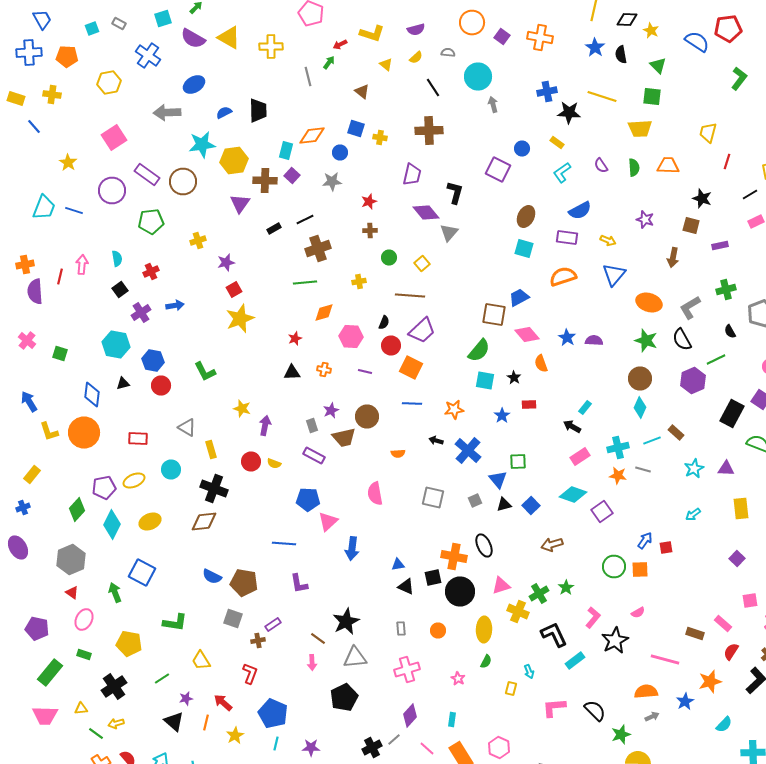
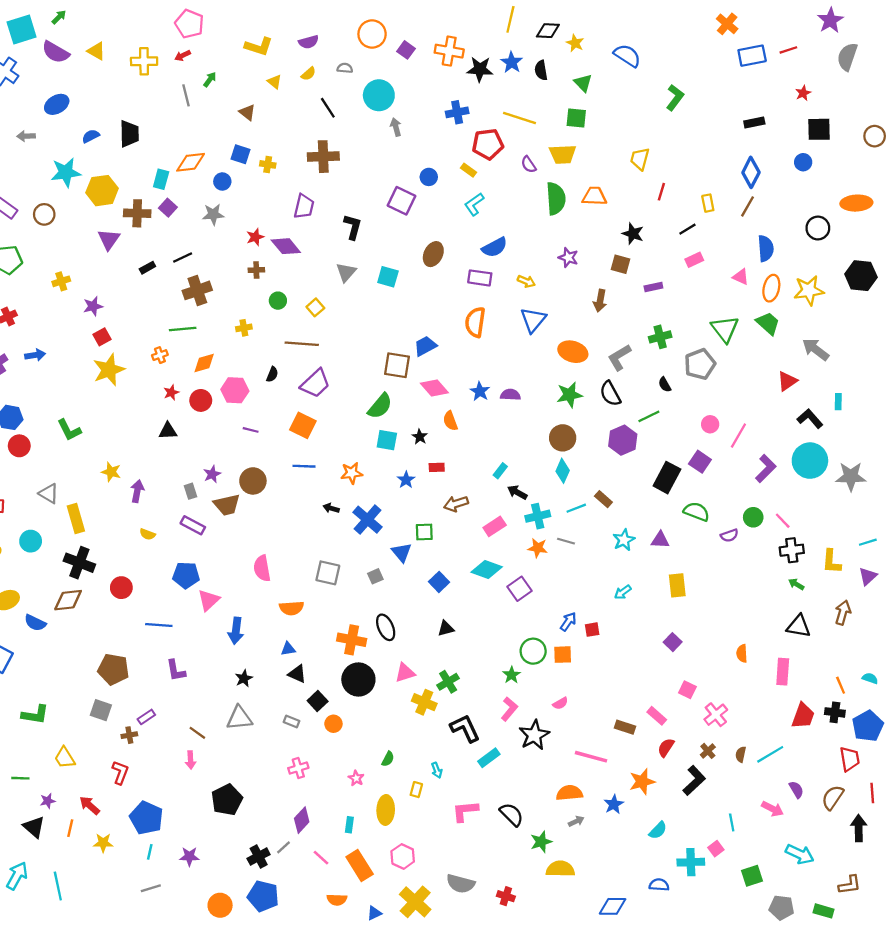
cyan square: (163, 18) -> (22, 29), size x1.5
red pentagon: (728, 28) -> (488, 144), moved
yellow triangle: (229, 38) -> (96, 51), size x0.7
red arrow: (340, 44) -> (183, 56), moved
gray arrow: (167, 112) -> (26, 136), size x0.6
black star: (569, 112) -> (480, 69), moved
purple semicircle: (601, 166) -> (529, 164), moved
green semicircle: (634, 168) -> (556, 199), size x1.6
brown circle: (183, 182) -> (44, 214), size x0.7
purple diamond: (426, 212) -> (286, 246), moved
cyan square: (524, 248) -> (388, 277), moved
orange semicircle: (563, 276) -> (475, 322), turned -64
green star: (646, 340) -> (569, 395), turned -30
red circle: (391, 346) -> (201, 400), moved
orange cross: (324, 370) -> (160, 355), moved, turned -32
black arrow: (572, 426) -> (517, 492), moved
yellow rectangle: (211, 450) -> (76, 518), size x1.4
orange semicircle: (398, 454) -> (292, 608), moved, size x1.5
red circle: (251, 462) -> (121, 588), moved
black triangle: (504, 504) -> (446, 628), moved
brown arrow: (552, 544) -> (456, 504), moved
blue semicircle: (212, 576) -> (35, 623), moved
black square: (433, 578) -> (318, 701), moved, turned -30
green star: (566, 588) -> (512, 675), moved
pink square: (750, 600) -> (687, 690), turned 35
black star: (346, 622) -> (244, 678), moved, size x0.6
gray rectangle: (401, 628) -> (292, 721), turned -64
yellow ellipse: (484, 630) -> (386, 810), moved
gray triangle: (355, 658) -> (239, 718), moved
pink cross: (407, 670) -> (298, 768), size x0.7
green line: (162, 678) -> (20, 778), turned 35
yellow star: (235, 736) -> (103, 843), turned 30

